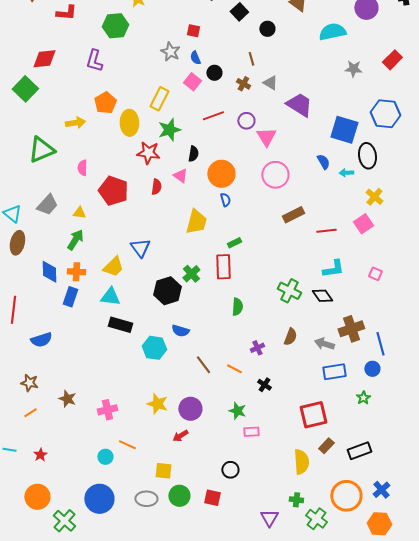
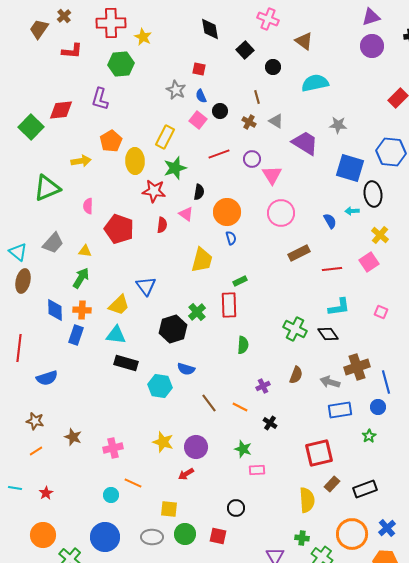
cyan semicircle: (332, 32) -> (315, 83), moved
red diamond: (44, 59) -> (61, 110), moved
gray star: (353, 69) -> (338, 125), moved
blue semicircle: (323, 162) -> (330, 221), moved

